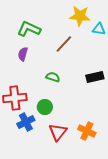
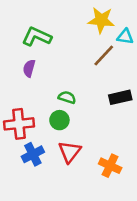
brown line: (64, 44) -> (104, 56), moved
green circle: (45, 107) -> (59, 120), moved
red triangle: (58, 132) -> (70, 152), moved

